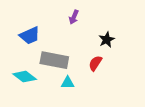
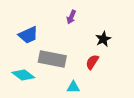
cyan triangle: (68, 83) -> (73, 87), moved

